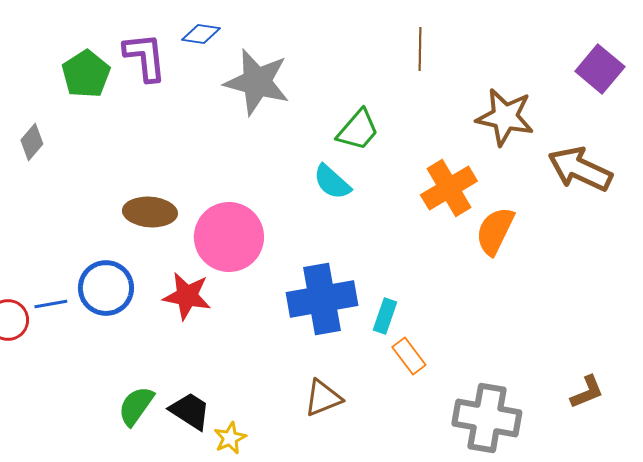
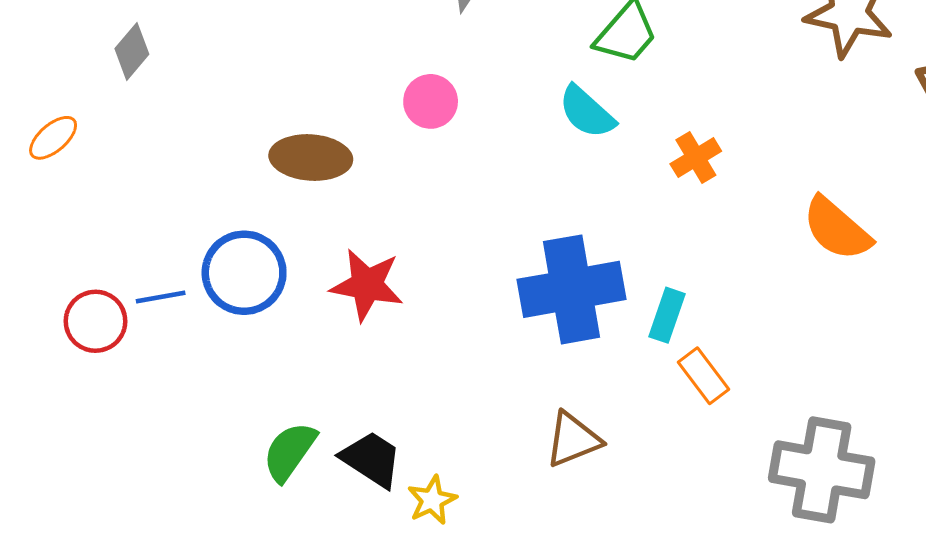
orange cross: (449, 188) -> (696, 158), moved, size x0.6
orange semicircle: (495, 231) -> (837, 229), moved, turned -75
pink circle: (229, 237) -> (431, 101), moved, size x0.5

